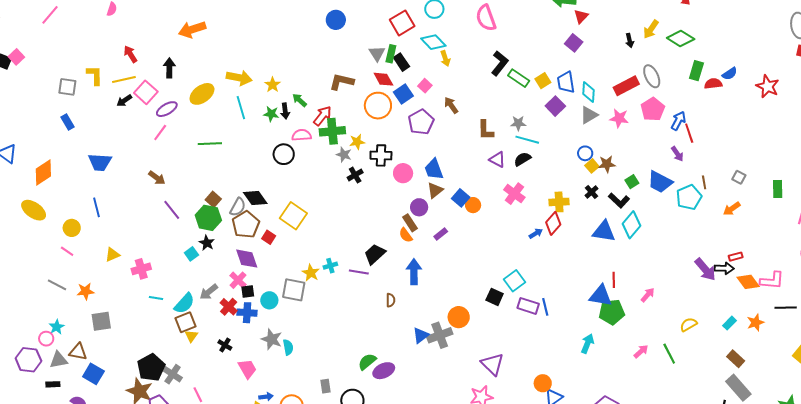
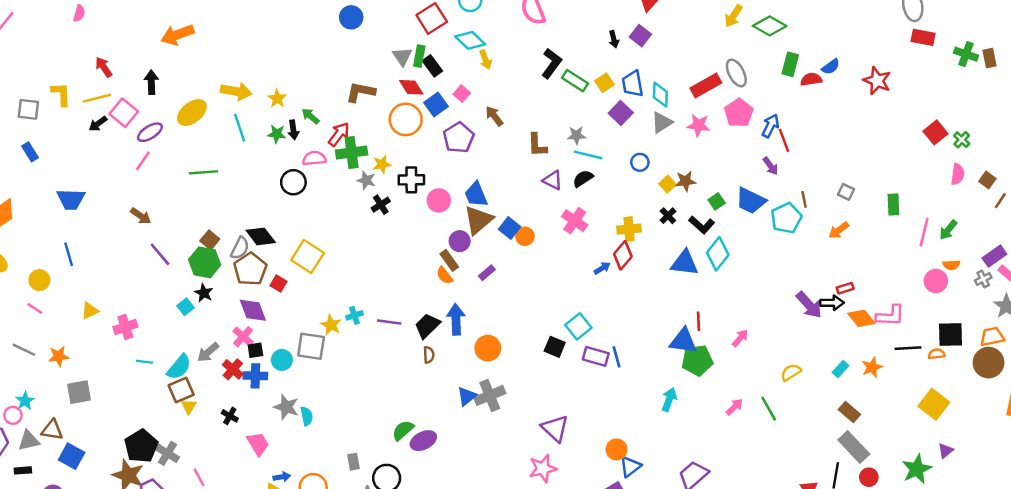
black arrow: (630, 40) -> (614, 39), moved
blue circle: (585, 153) -> (640, 162), moved
brown triangle: (435, 190) -> (478, 220), size x1.5
black trapezoid: (375, 254) -> (427, 326), moved
orange circle: (459, 317) -> (488, 348), moved

